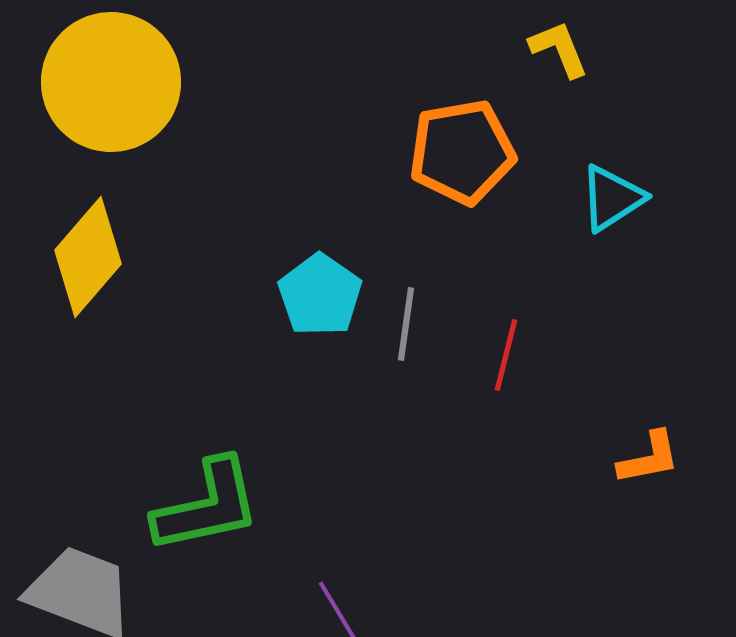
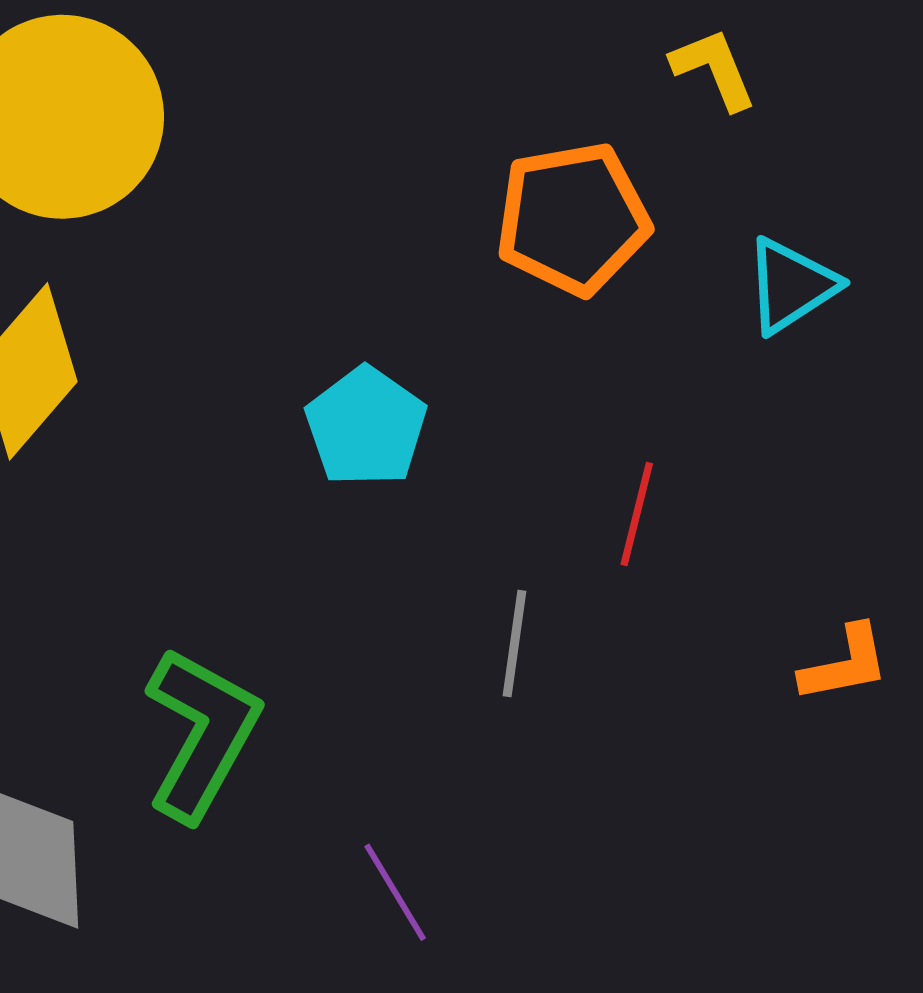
gray line: (406, 324) -> (514, 643), moved
green L-shape: (207, 506) -> (202, 734), turned -49

